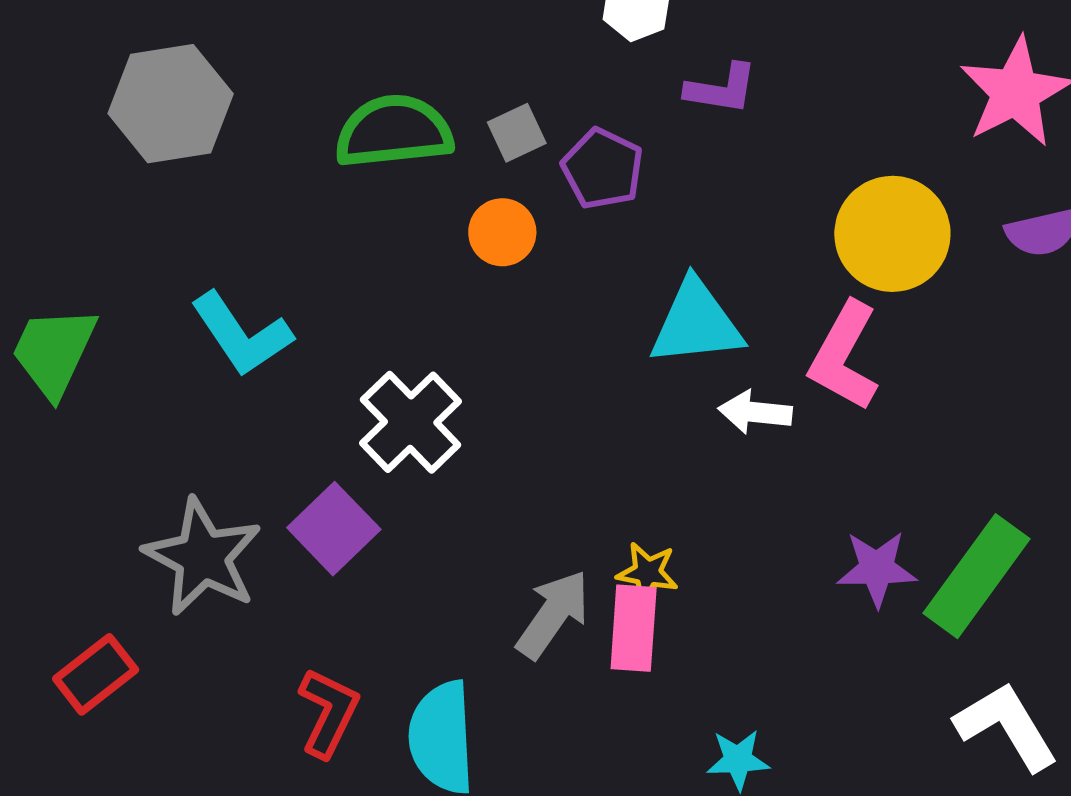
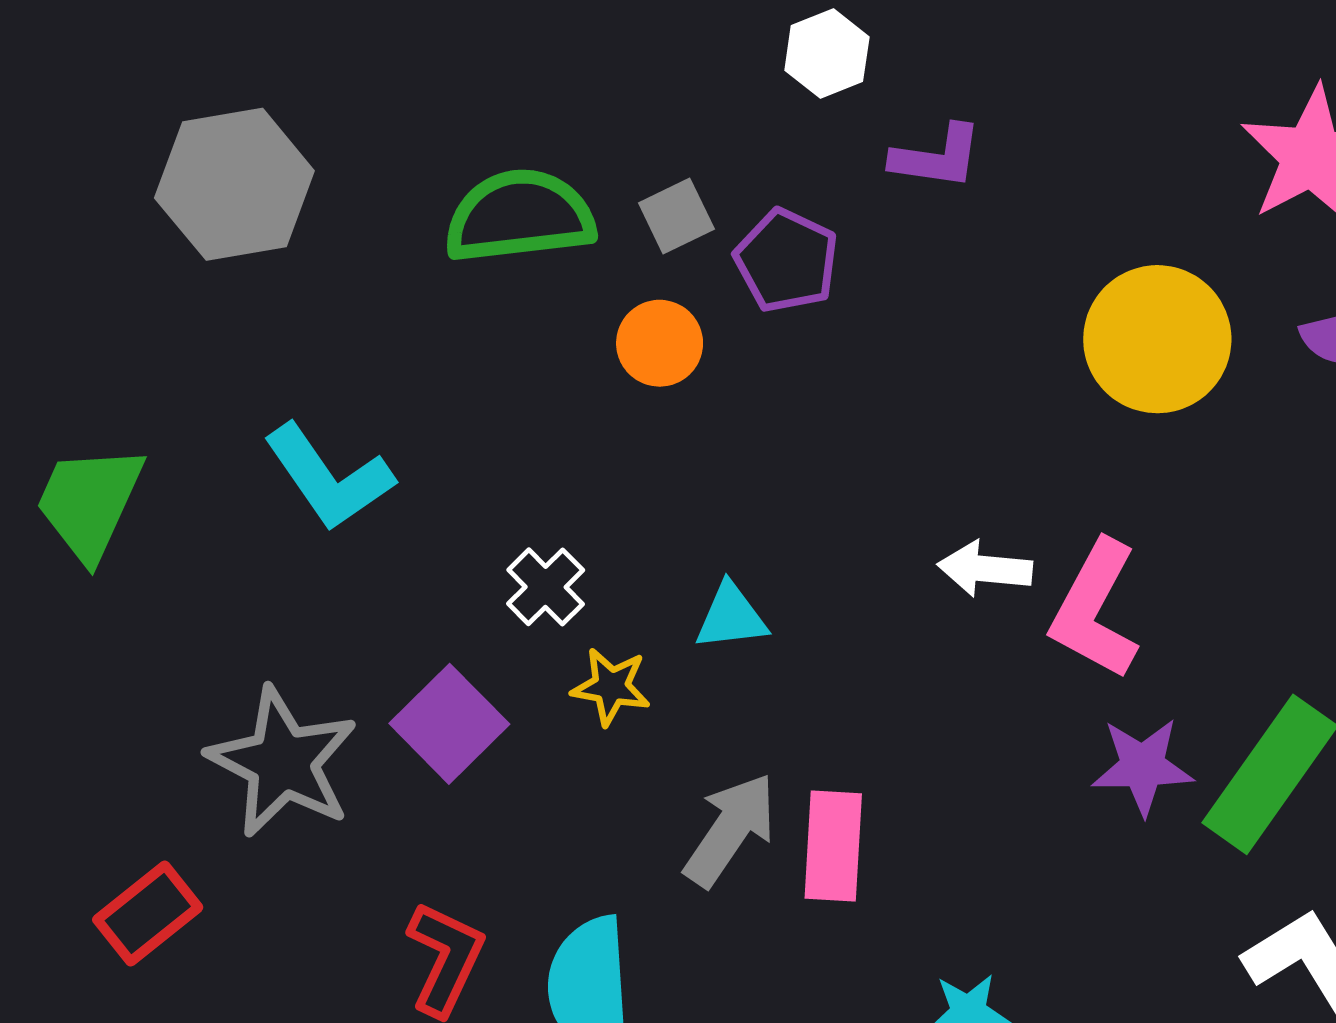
cyan triangle: (696, 323) -> (731, 617), moved, size x0.6
pink L-shape: (844, 356) -> (1095, 610), moved
white cross: (411, 422) -> (546, 587), size x0.6
yellow star: (647, 573) -> (611, 687), moved

